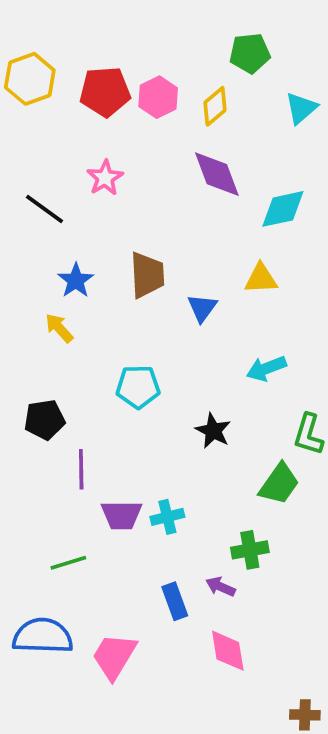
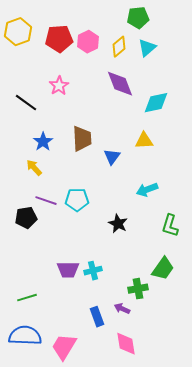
cyan triangle: (301, 108) -> (147, 48), moved
purple line: (81, 469) -> (46, 201), moved, turned -70
green trapezoid: (279, 484) -> (163, 269), moved
green line: (68, 563) -> (27, 298), moved

